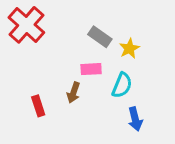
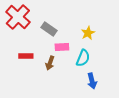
gray rectangle: (100, 37) -> (49, 29), moved
red rectangle: (38, 106) -> (26, 56), moved, turned -72

